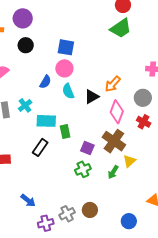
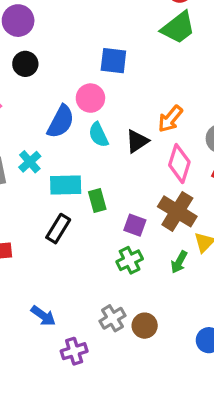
blue square: (66, 47) -> (113, 61), moved
blue semicircle: (45, 82) -> (61, 122), size x1.5
gray cross: (67, 214) -> (112, 318), moved

